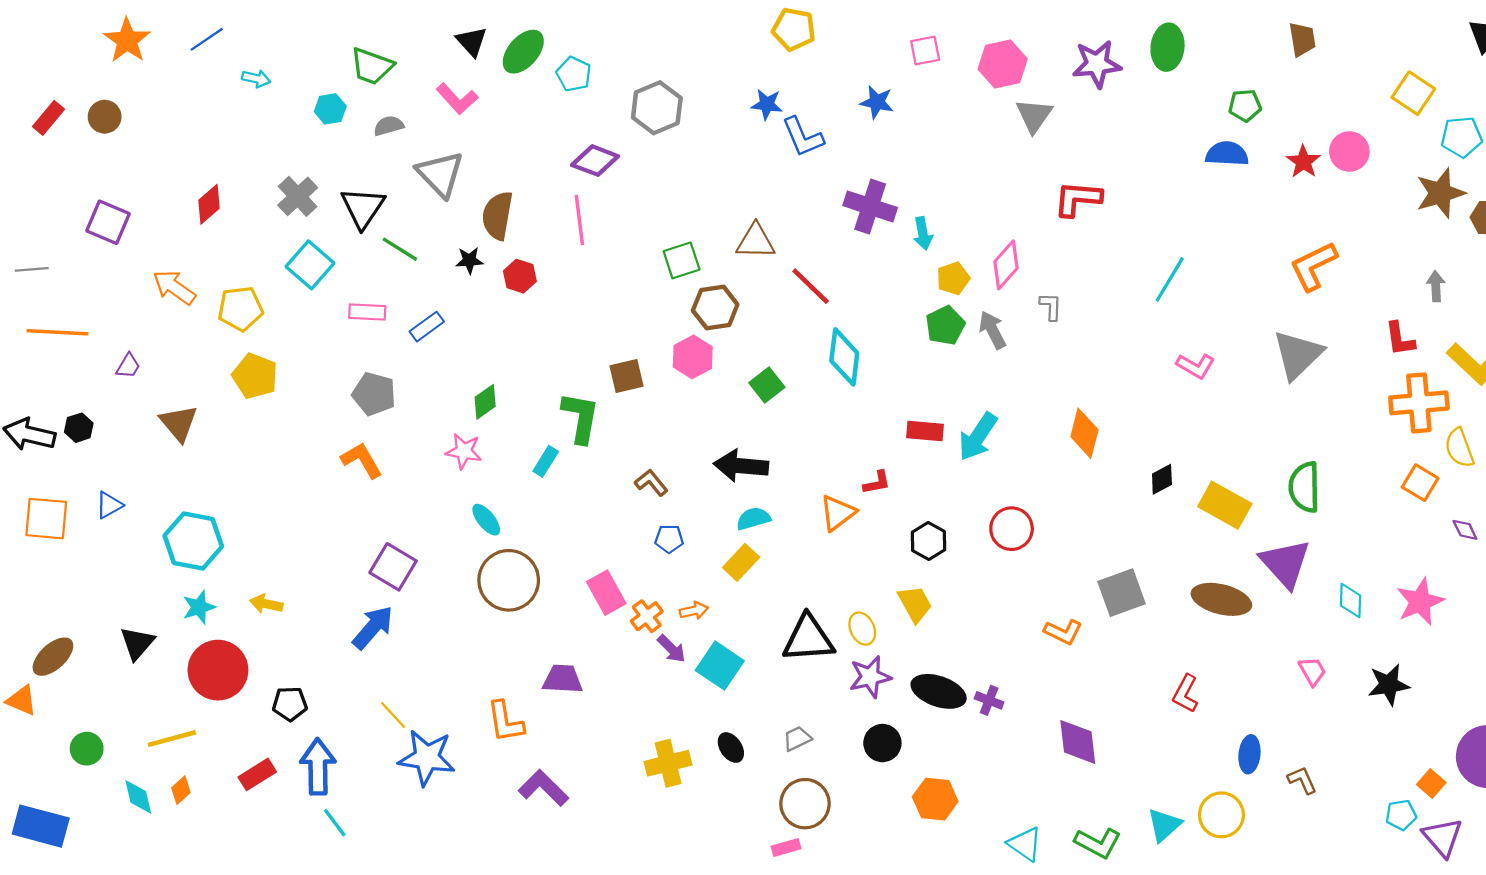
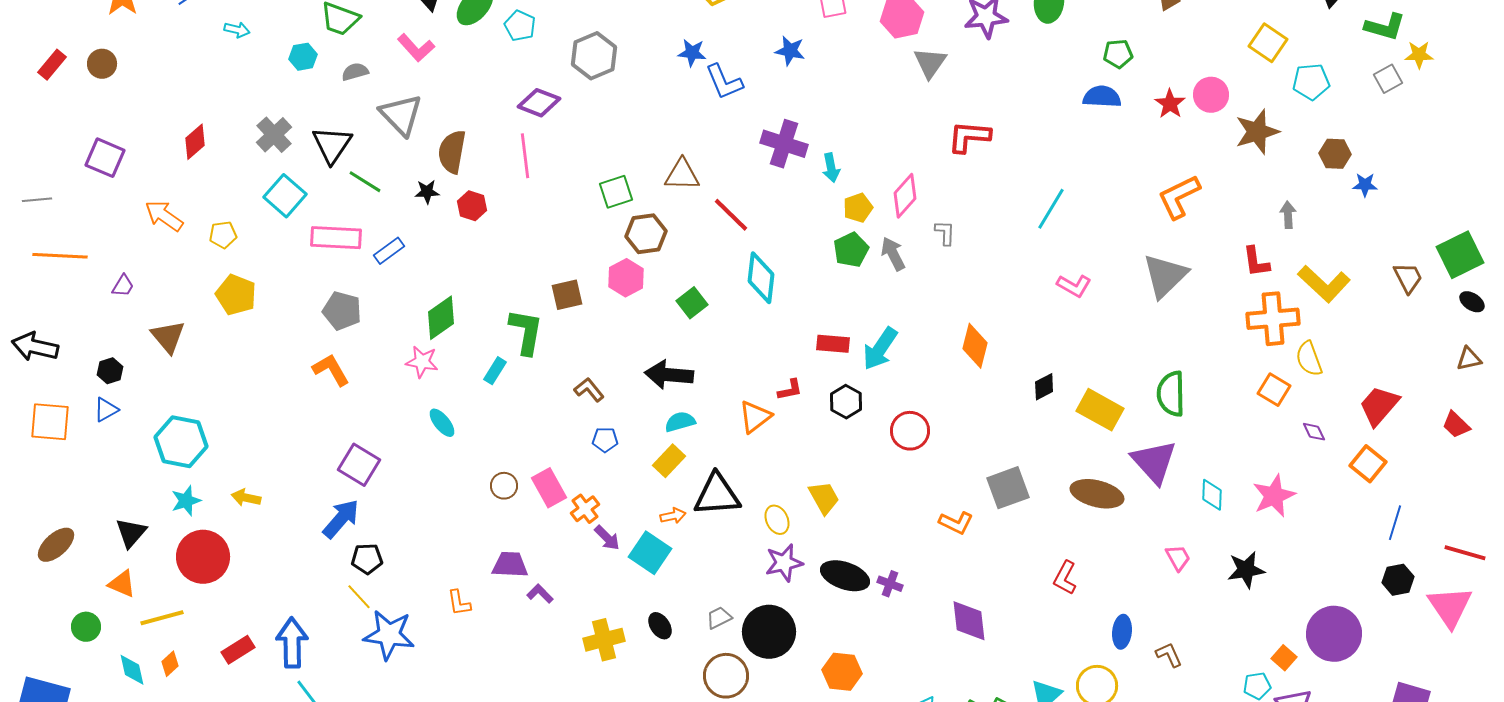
brown star: (1440, 193) -> (1257, 132), moved
yellow pentagon: (240, 309) -> (223, 235), size x0.7
pink rectangle: (367, 312) -> (336, 238), size x1.5
green diamond: (485, 402) -> (441, 318), size x1.4
black hexagon: (79, 428) -> (110, 371), moved
black hexagon: (928, 541) -> (846, 402), moved
brown circle: (509, 580) -> (504, 486), moved, size x0.5
orange arrow: (694, 611) -> (673, 516), moved
black triangle: (808, 639) -> (717, 495), moved
orange triangle: (22, 700) -> (122, 584), moved
black pentagon: (290, 704) -> (367, 559), moved
orange L-shape: (505, 722) -> (459, 603), size x0.7
black circle: (882, 743) -> (769, 632), moved, size x1.6
purple L-shape: (543, 788) -> (540, 594), moved, size x0.6

